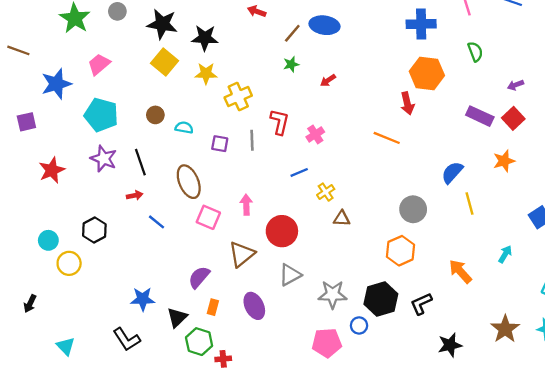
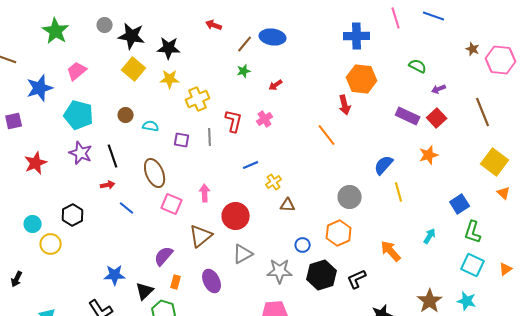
gray circle: (117, 11) -> (105, 25), moved
green semicircle: (475, 52) -> (418, 66), moved, turned -42
pink cross: (315, 134) -> (265, 119), moved
orange line: (387, 138) -> (327, 135), turned 30
blue circle: (359, 325) -> (303, 245), moved

